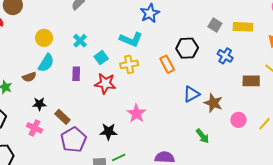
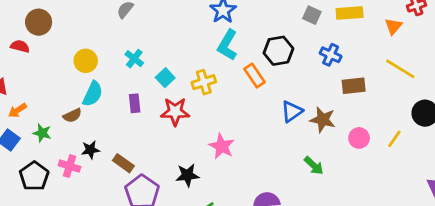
cyan L-shape: (131, 39) -> (228, 45), moved, turned 105
brown rectangle: (251, 81) -> (354, 86), moved
pink cross: (34, 128) -> (69, 166), moved

